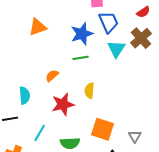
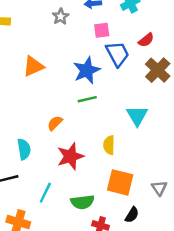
red semicircle: (143, 12) -> (146, 40), moved
cyan triangle: (116, 49) -> (137, 116), moved
yellow semicircle: (89, 91) -> (109, 145), moved

